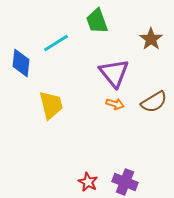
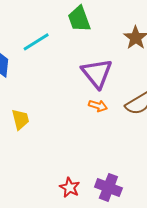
yellow trapezoid: (51, 105) -> (20, 119), moved, size x0.7

